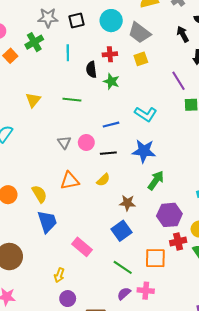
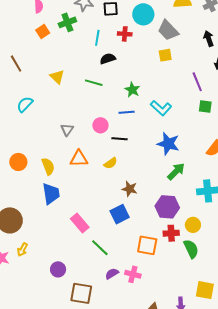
red cross: (110, 54) -> (125, 34), moved
black semicircle: (91, 70) -> (108, 59), moved, turned 70
green star: (111, 81) -> (132, 90), moved
yellow triangle: (33, 100) -> (57, 77), turned -35
gray triangle: (64, 142) -> (67, 130), moved
blue star: (144, 151) -> (168, 144), moved
green arrow: (156, 180) -> (176, 171), moved
green line: (123, 267) -> (100, 248), moved
yellow arrow: (59, 275) -> (22, 250), moved

